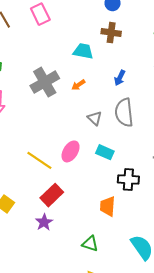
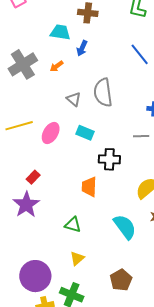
blue arrow: (120, 78) -> (82, 48), moved
yellow line: (39, 160) -> (19, 126), moved, turned -48
red rectangle: (52, 195) -> (33, 177), size x0.6
purple star: (44, 222) -> (26, 205), size x1.5

